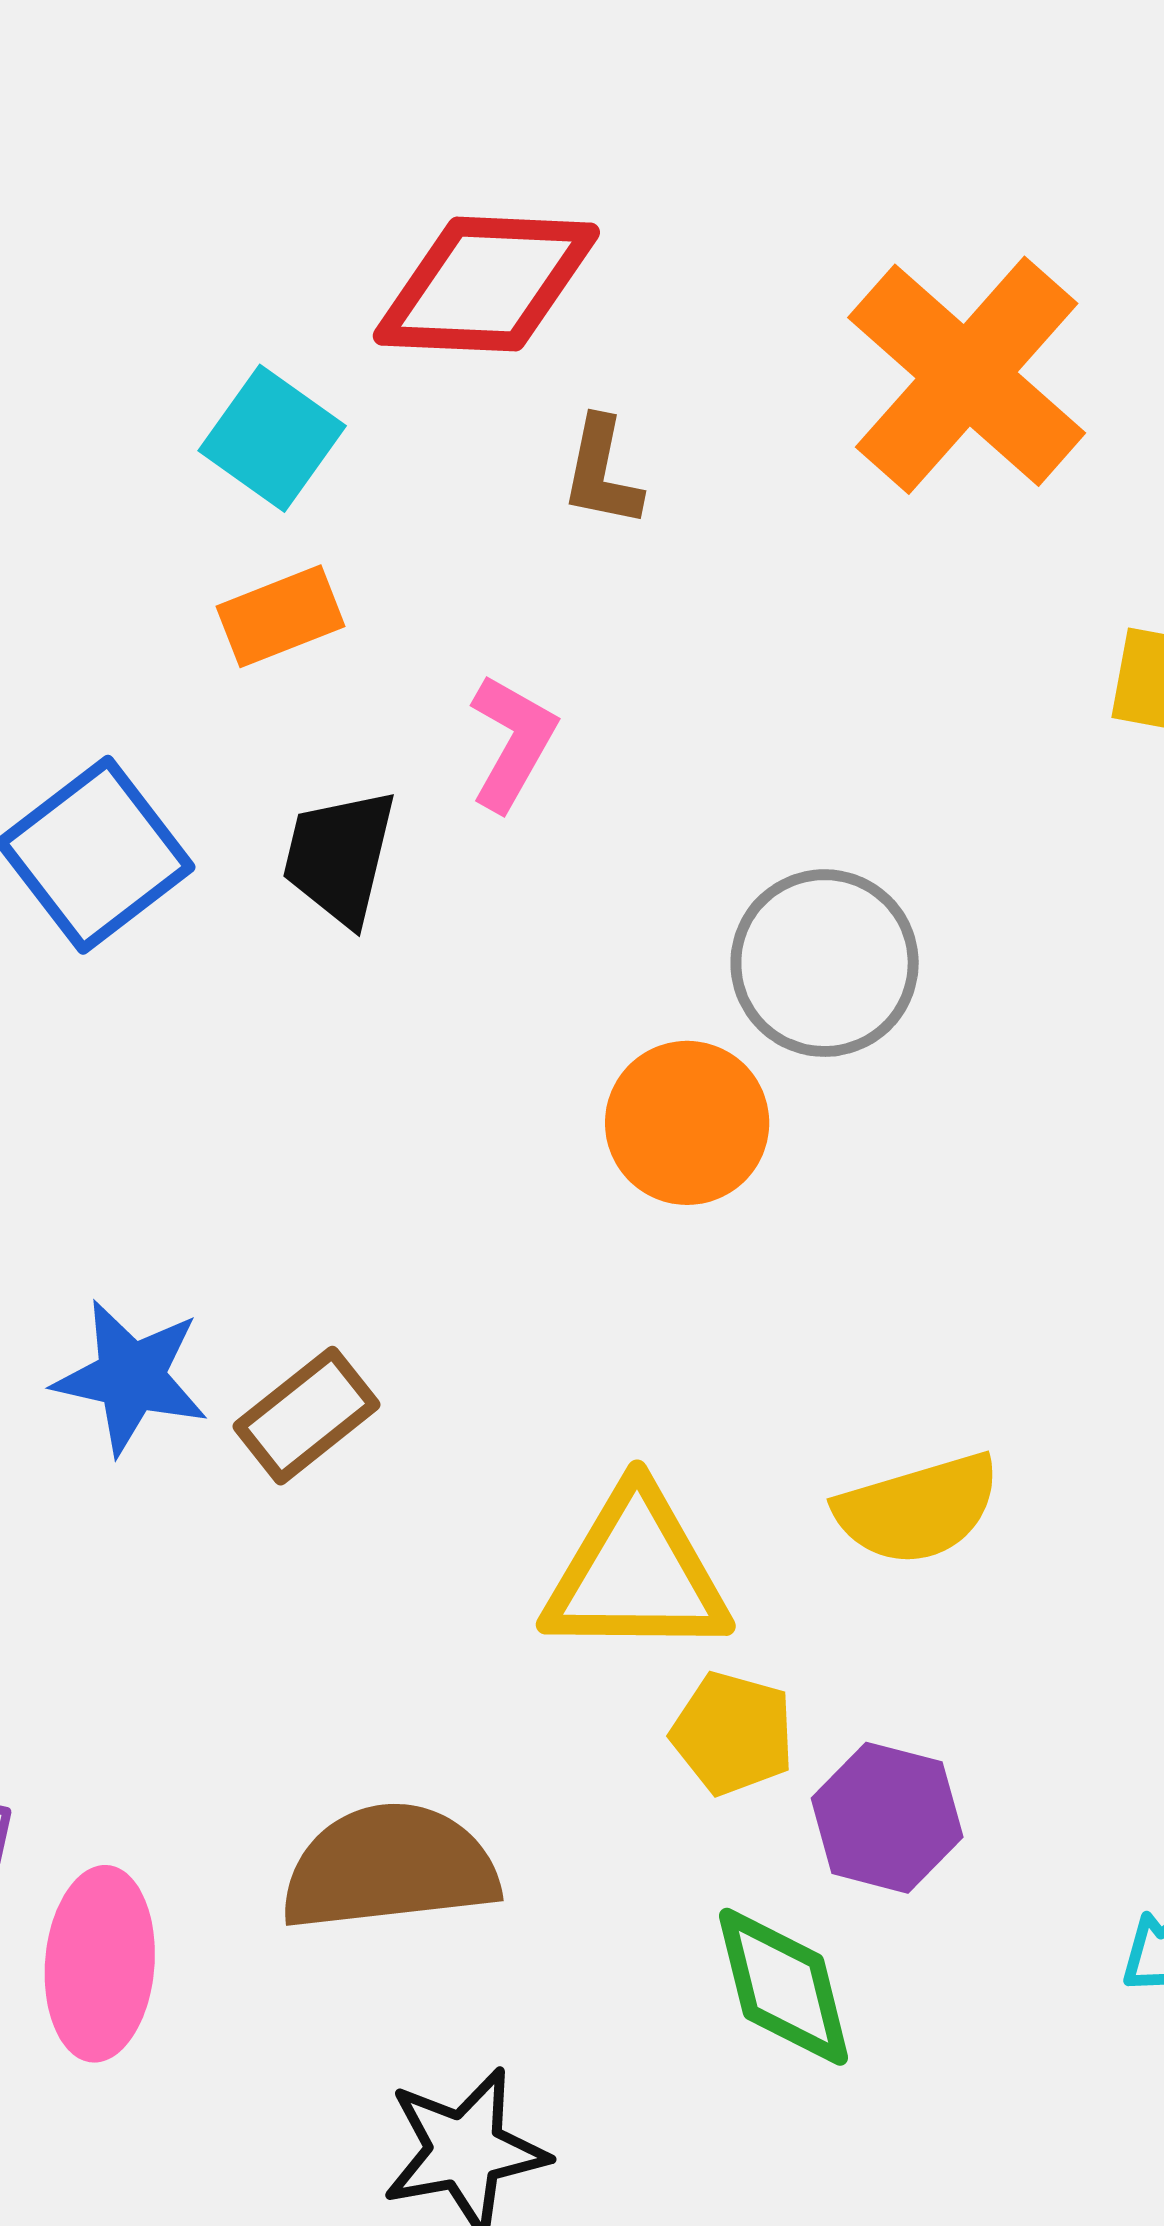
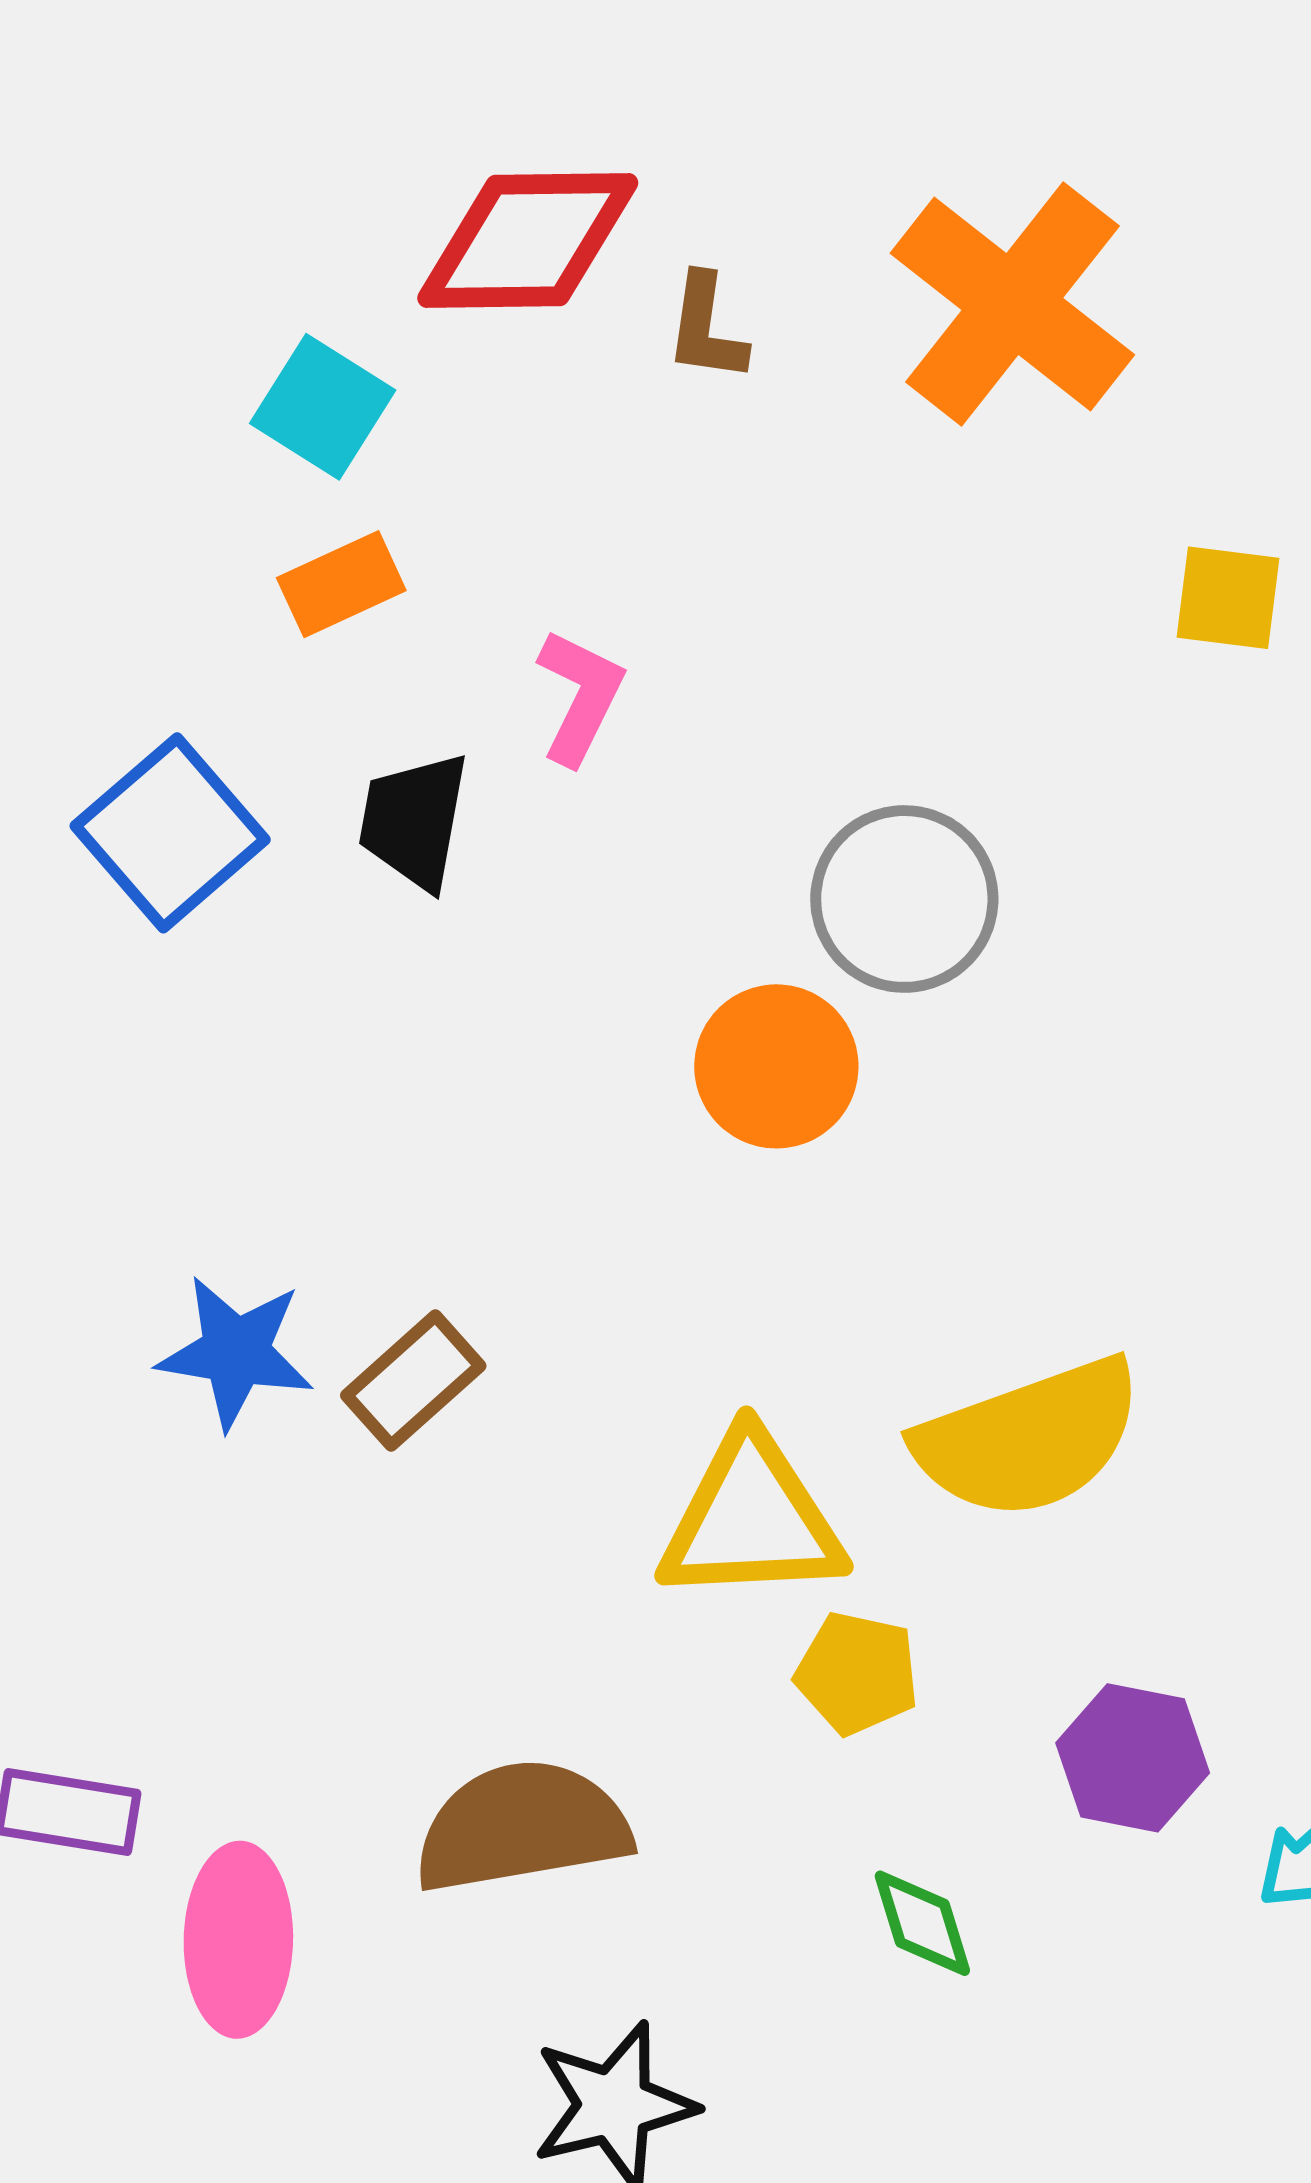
brown L-shape: (602, 472) -> (706, 328), moved
yellow semicircle: (918, 1509) -> (1029, 1439), size x1.4
purple hexagon: (887, 1818) -> (1133, 1758), moved
green diamond: (784, 1987) -> (922, 1923), size x0.7

